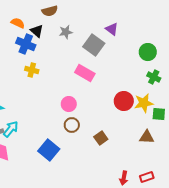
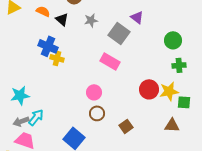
blue cross: (26, 44) -> (48, 46), moved
green cross: (154, 77) -> (179, 65), turned -32

